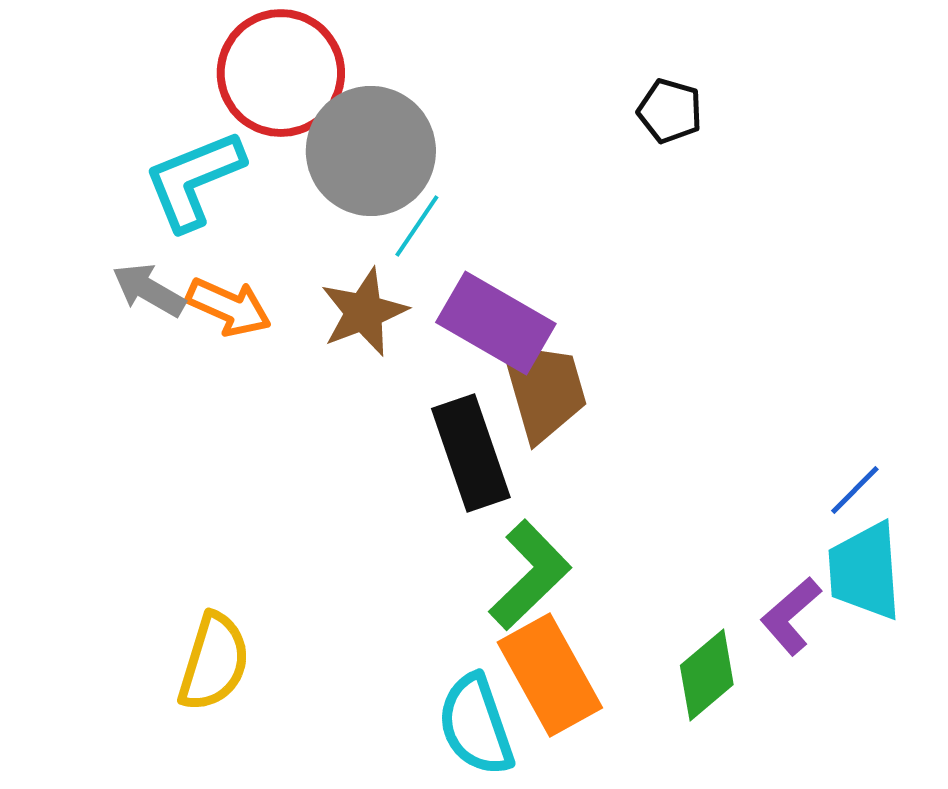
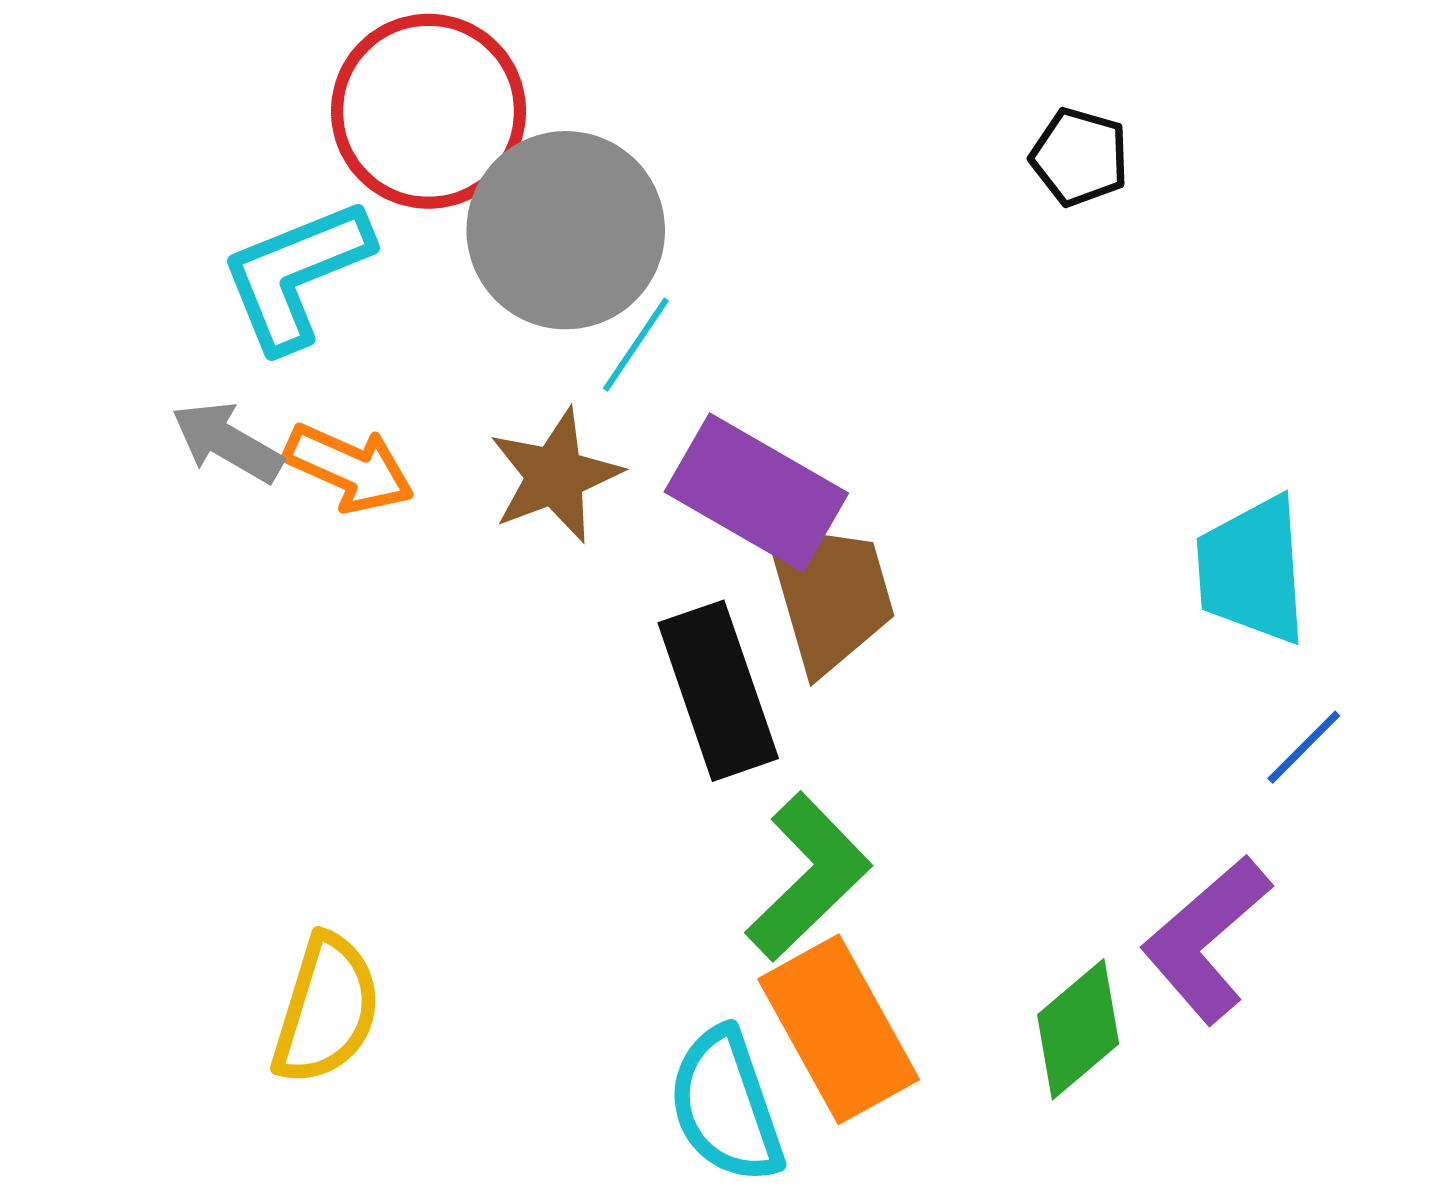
black pentagon: (670, 111) -> (1080, 157), moved
cyan trapezoid: (865, 571) -> (1252, 570), moved
purple L-shape: (791, 616) -> (1206, 939), size x1.4

